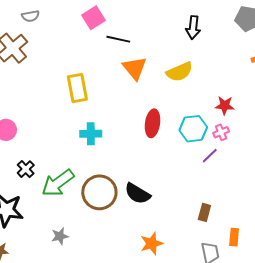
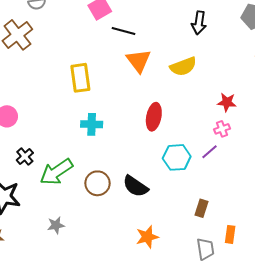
cyan hexagon: (193, 129) -> (177, 157), moved
brown circle: (99, 192) -> (98, 183), size x0.7

